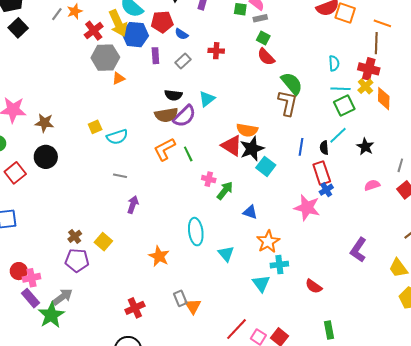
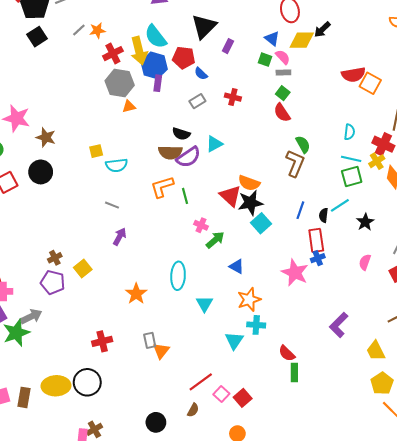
purple rectangle: (155, 56) -> (158, 83), moved
green semicircle: (292, 84) -> (303, 144), size x0.7
pink semicircle: (372, 185) -> (365, 262), turned -63
green rectangle: (329, 330) -> (294, 373), moved

